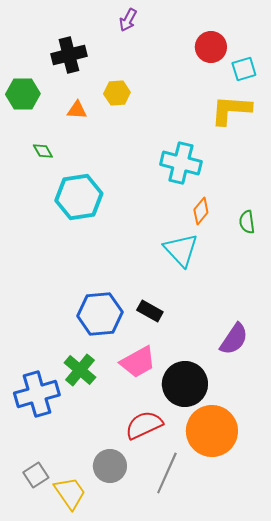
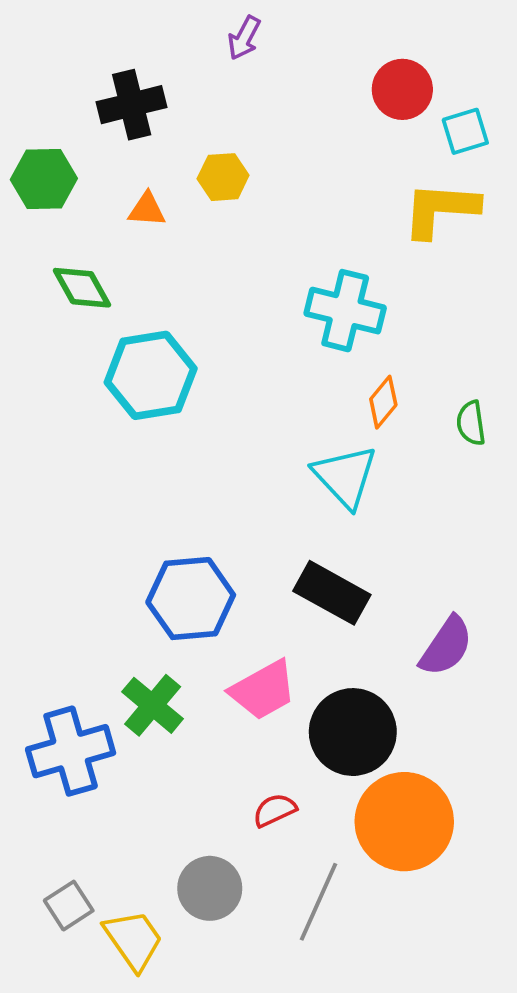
green diamond: (43, 151) -> (82, 288), size x1.5
black rectangle: (150, 311) -> (332, 593), moved, size x1.5
red semicircle: (144, 425) -> (275, 810), size x0.6

